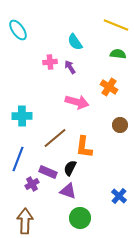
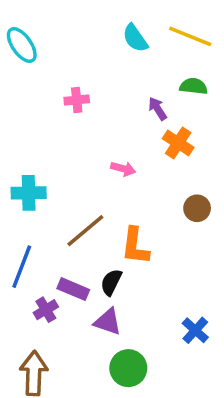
cyan semicircle: (75, 42) -> (135, 38), moved
purple arrow: (70, 67) -> (158, 109), moved
pink arrow: (77, 102) -> (123, 169), size x0.6

